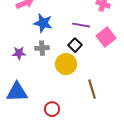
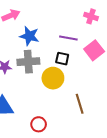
black square: (75, 45) -> (62, 59), turned -32
gray cross: (42, 48) -> (28, 62), size x1.5

